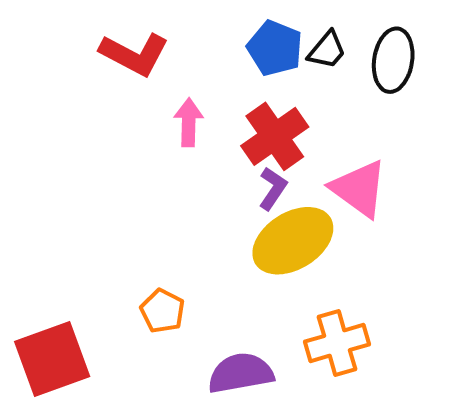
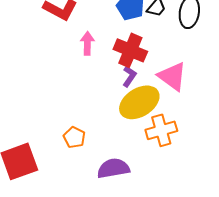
red cross: (275, 136) -> (130, 50), turned -32
orange cross: (337, 343) -> (161, 130), moved

